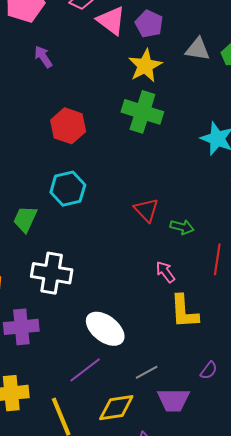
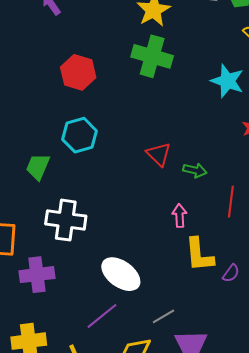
pink arrow: (165, 272) -> (179, 216), turned 35
purple semicircle: (209, 370) -> (231, 273), moved

